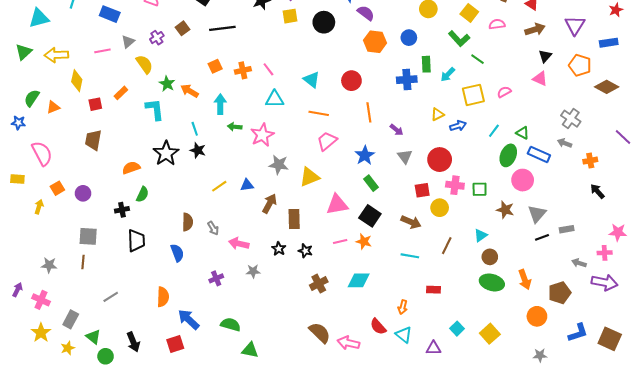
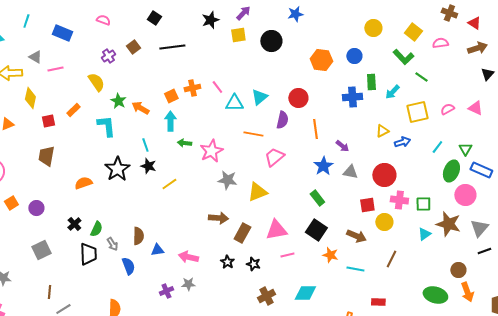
purple semicircle: (366, 13) -> (282, 120), moved, turned 66
gray triangle: (128, 42) -> (35, 57), moved, turned -48
orange square: (215, 66) -> (171, 96), moved
pink triangle: (540, 79) -> (475, 108), moved
cyan triangle: (312, 80) -> (259, 97), turned 42
cyan triangle: (275, 99) -> (234, 103), moved
orange line: (319, 113) -> (253, 134), moved
green triangle: (523, 133) -> (465, 149), turned 32
blue star: (365, 155) -> (323, 166), moved
gray triangle: (405, 156) -> (350, 172), turned -42
blue triangle: (247, 185) -> (157, 250), moved
yellow line: (219, 186) -> (169, 184), moved
green semicircle: (142, 194) -> (96, 229), moved
brown arrow: (269, 204) -> (218, 218), turned 66
pink triangle: (337, 205) -> (276, 230), moved
black cross: (122, 210) -> (74, 224), turned -32
brown star: (505, 210) -> (448, 224), size x1.4
brown rectangle: (294, 219) -> (242, 233), turned 30
gray arrow: (213, 228) -> (112, 244), moved
cyan triangle: (481, 235) -> (424, 234), moved
gray square: (88, 236) -> (41, 250), turned -30
orange star: (364, 242) -> (330, 255), moved
brown circle: (490, 257) -> (458, 270), moved
brown line: (83, 262) -> (49, 292), moved
gray star: (253, 271) -> (188, 284), moved

